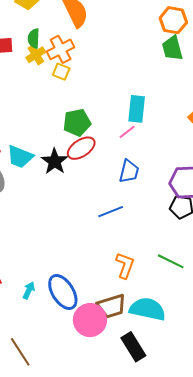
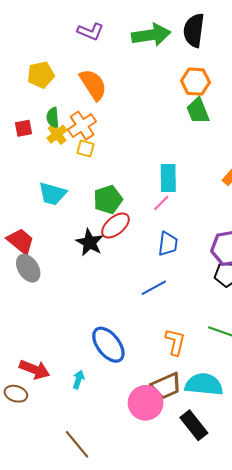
cyan trapezoid: (20, 157) -> (52, 194), moved
blue ellipse: (63, 292) -> (108, 345), moved

